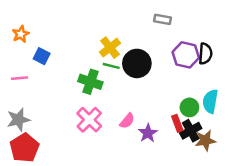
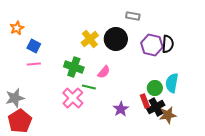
black circle: (137, 63) -> (116, 39), moved
green line: (111, 66) -> (89, 87), moved
pink line: (20, 78) -> (34, 64), moved
pink semicircle: (127, 121) -> (104, 72), moved

